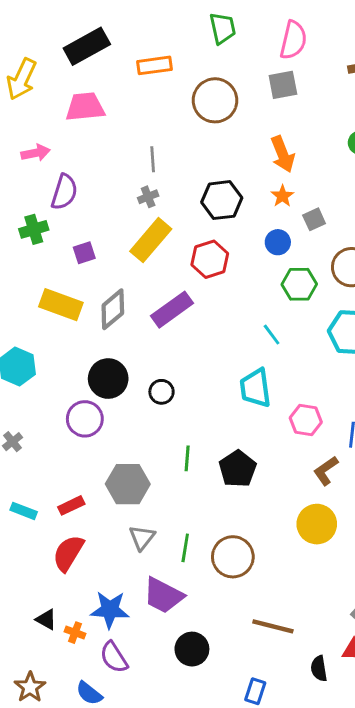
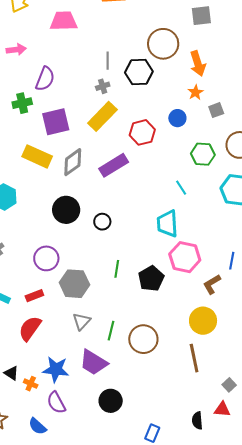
brown circle: (215, 100) -> (163, 44), moved
pink arrow: (36, 153) -> (16, 50), moved
black hexagon: (222, 200) -> (139, 72), moved
blue circle: (278, 242) -> (177, 118), moved
purple square: (84, 253) -> (56, 122), size x1.8
purple circle: (85, 419) -> (46, 258), moved
pink hexagon: (306, 420) -> (185, 257), moved, size x1.4
brown line: (273, 626) -> (194, 358), moved, turned 60

